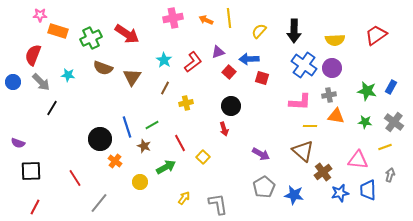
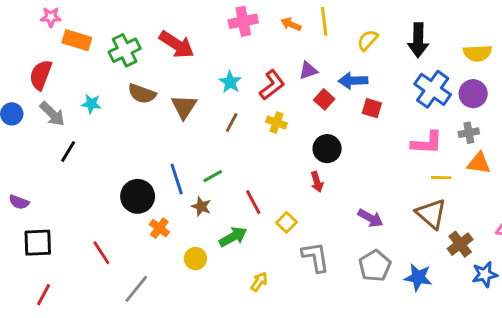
yellow cross: (186, 103) -> (276, 123), moved, turned 32
gray L-shape: (218, 204) -> (315, 257), moved

